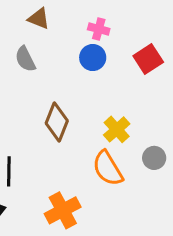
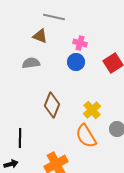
gray semicircle: (25, 59) -> (31, 63), turned 108

